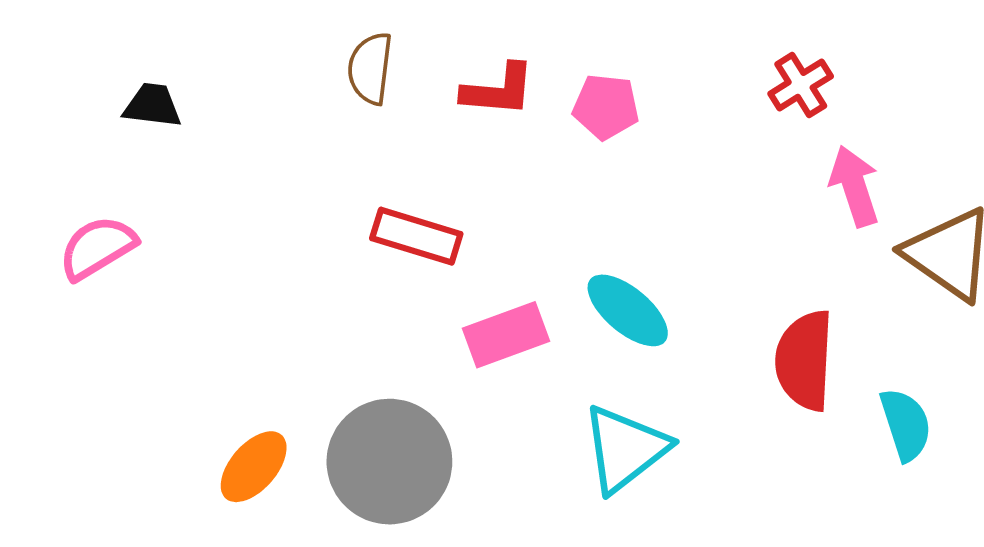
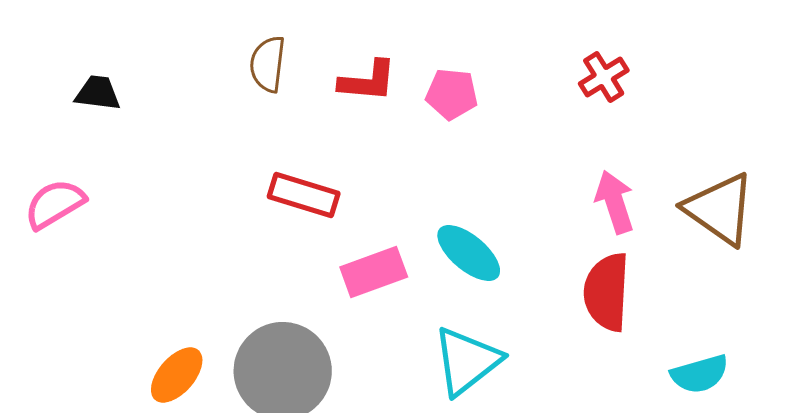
pink arrow: (854, 186) -> (615, 202), moved
cyan semicircle: (906, 424) -> (700, 374), moved, turned 92

